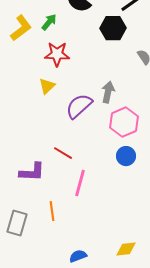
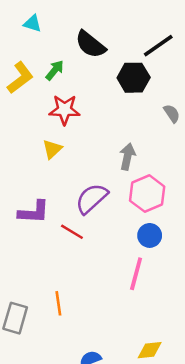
purple semicircle: (79, 106) -> (92, 198), moved
purple L-shape: (32, 172) -> (34, 212), moved
pink line: (80, 183) -> (136, 274), moved

